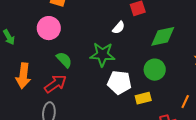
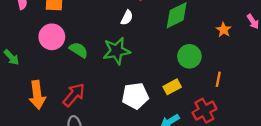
green semicircle: (64, 60) -> (79, 50), moved
green circle: (155, 70) -> (189, 56), moved
white pentagon: (119, 82) -> (135, 96), moved

